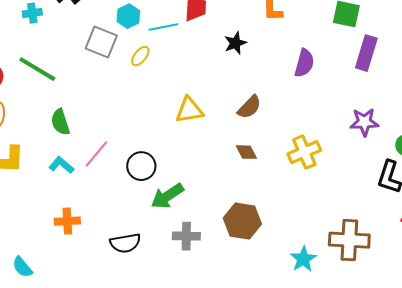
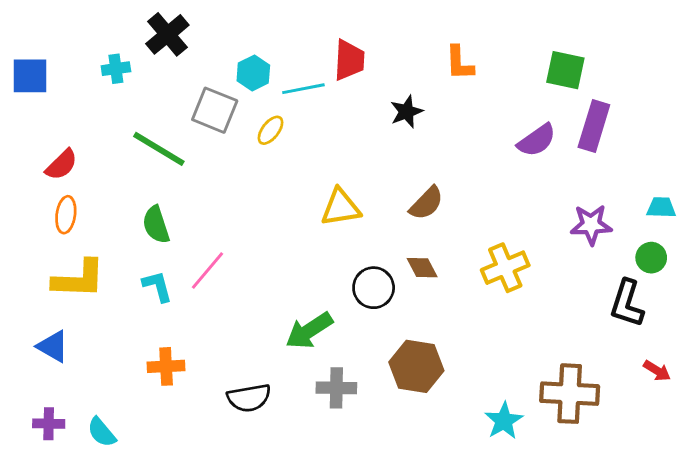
purple semicircle: (304, 63) -> (537, 140), moved, turned 40
green line: (37, 69) -> (159, 149), moved
cyan L-shape: (61, 165) -> (157, 286), turned 35
black circle: (141, 166) -> (374, 288), moved

